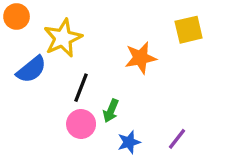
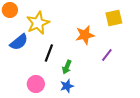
pink circle: (81, 124) -> (36, 84), moved
purple line: (177, 139) -> (107, 55), moved
blue star: (129, 142) -> (67, 86), moved

